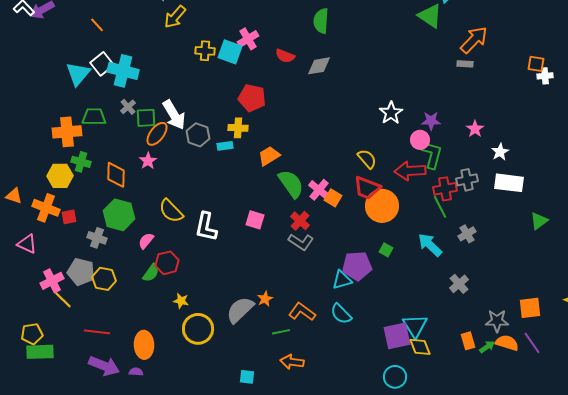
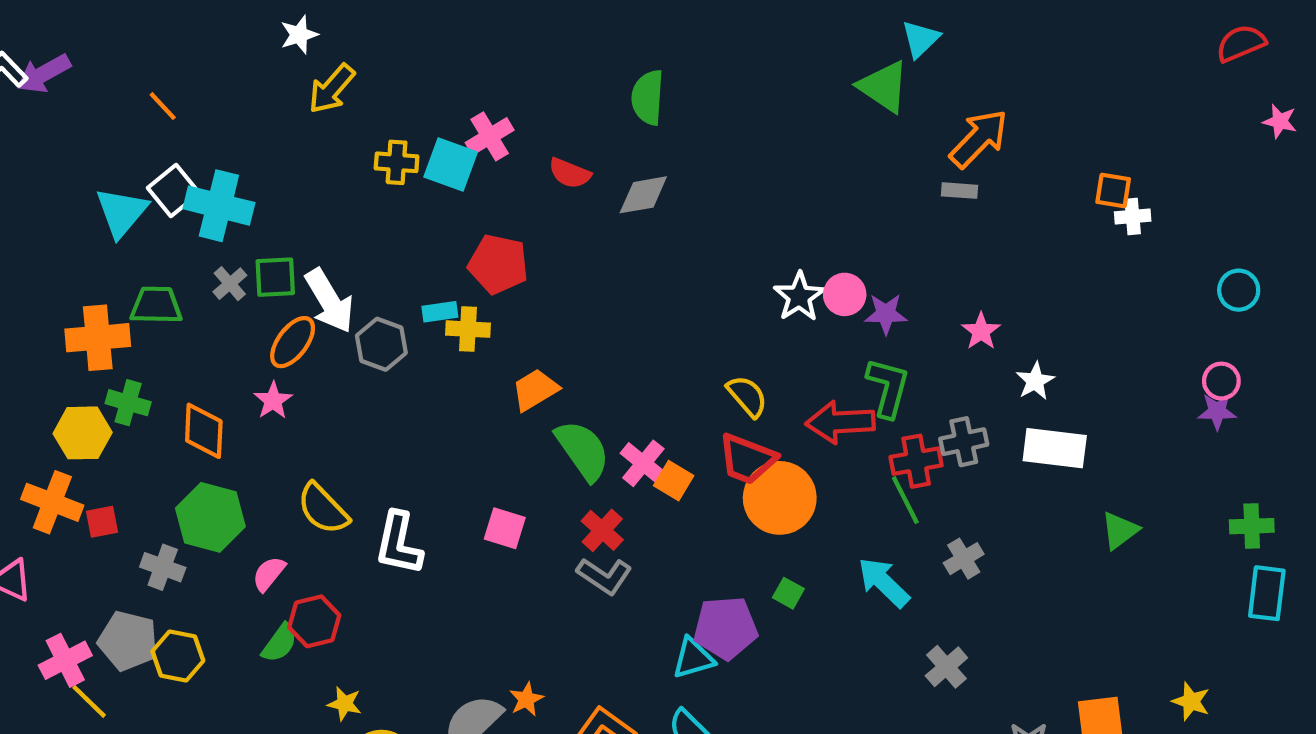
green square: (146, 118) -> (275, 277), moved
pink circle: (420, 140) -> (845, 294), moved
cyan rectangle: (225, 146) -> (440, 312), moved

